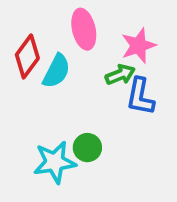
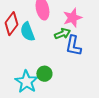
cyan semicircle: (56, 71) -> (27, 32), turned 132
cyan star: (55, 162) -> (26, 82), turned -30

